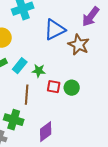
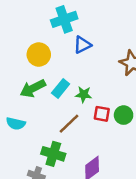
blue triangle: (55, 30) -> (82, 45), moved, size x0.7
brown line: (27, 95) -> (69, 124), turned 42

